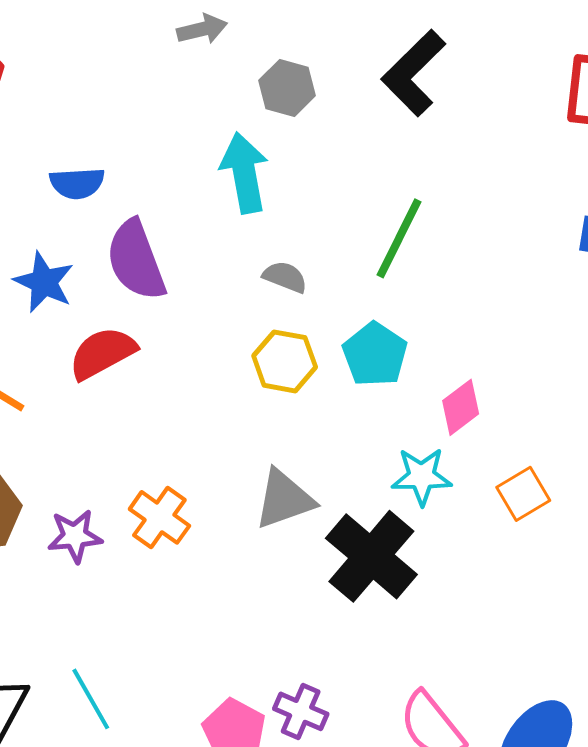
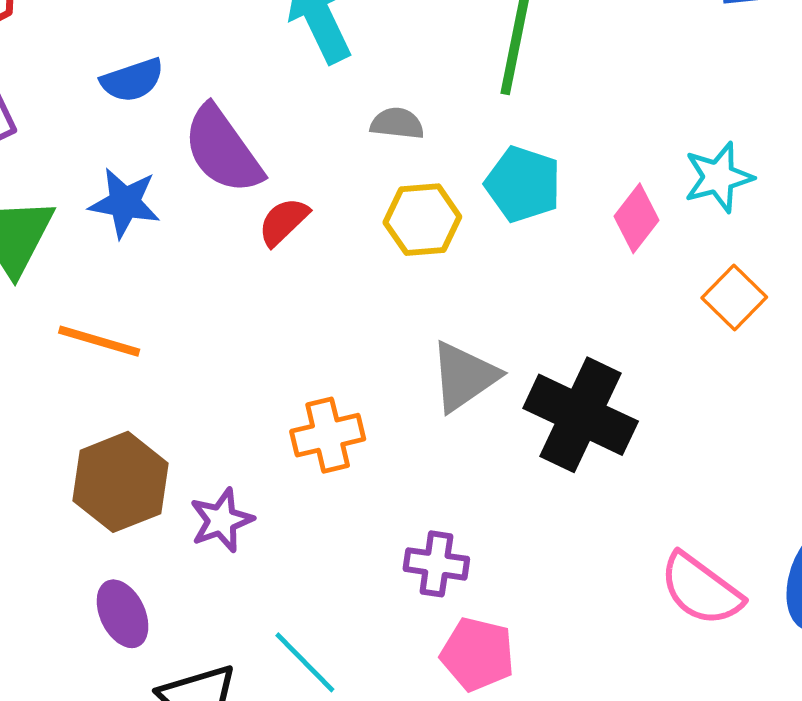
red semicircle: (102, 353) -> (283, 222), moved, size x0.7
cyan star: (422, 476) -> (718, 177), moved
orange cross: (159, 517) -> (328, 435), turned -34
purple star: (75, 536) -> (221, 520), moved
purple cross: (301, 711) -> (436, 564), moved

